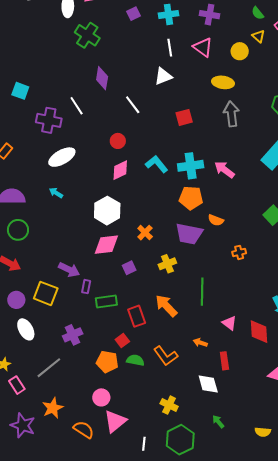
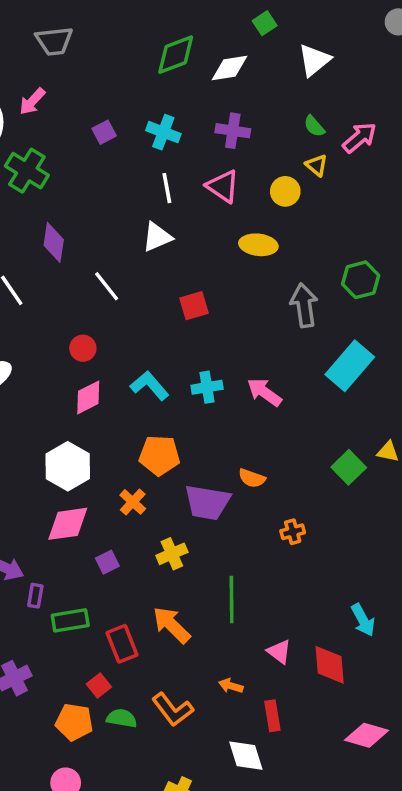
cyan cross: (168, 14) -> (163, 132), turned 30
gray arrow: (231, 114) -> (304, 305), moved
cyan cross: (191, 166) -> (207, 387), size x0.7
orange pentagon: (191, 198) -> (159, 455), moved

